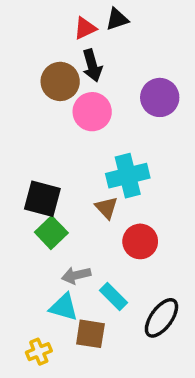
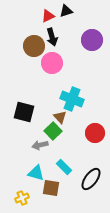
purple circle: (160, 97) -> (92, 40), moved
cyan cross: (128, 176) -> (72, 99), turned 35
green square: (51, 233) -> (53, 131), moved
red circle: (140, 241) -> (95, 133), moved
gray arrow: (76, 275) -> (40, 145), moved

